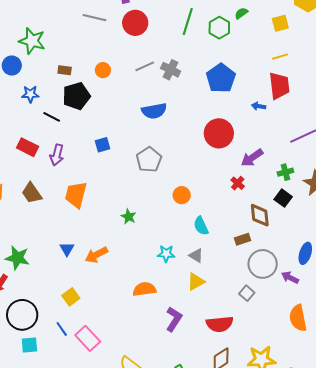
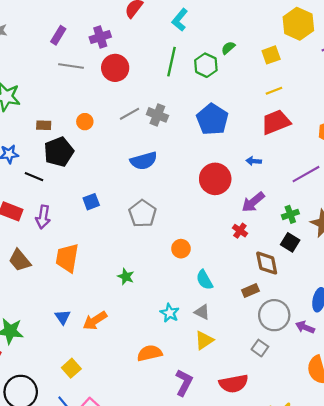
red trapezoid: (279, 86) -> (276, 122), turned -100
blue arrow: (259, 106) -> (254, 161), moved
cyan star: (166, 254) -> (170, 313), turned 30

